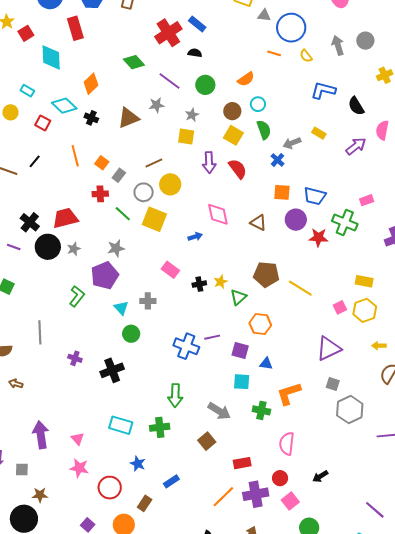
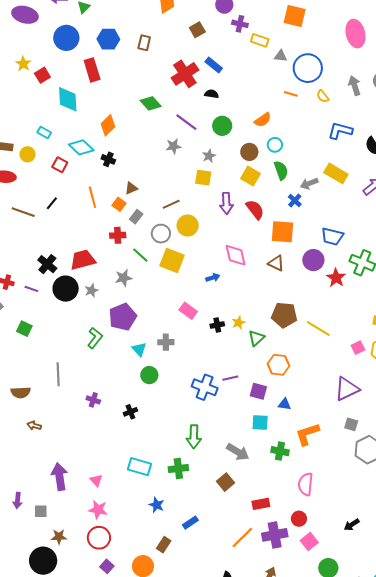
brown triangle: (128, 118) -> (131, 188), moved, size x0.6
yellow rectangle: (319, 133) -> (336, 173), size x1.6
orange square: (282, 192) -> (282, 232), moved, size x1.4
red star: (318, 237) -> (336, 278), turned 30
gray star: (116, 248) -> (124, 278), moved
black cross: (112, 370) -> (130, 412), size x0.6
black arrow: (320, 476) -> (352, 525), moved
red circle: (110, 488) -> (99, 538), moved

